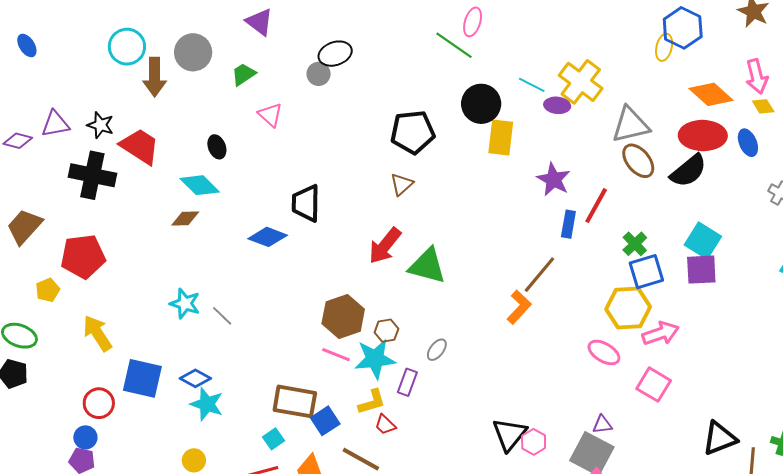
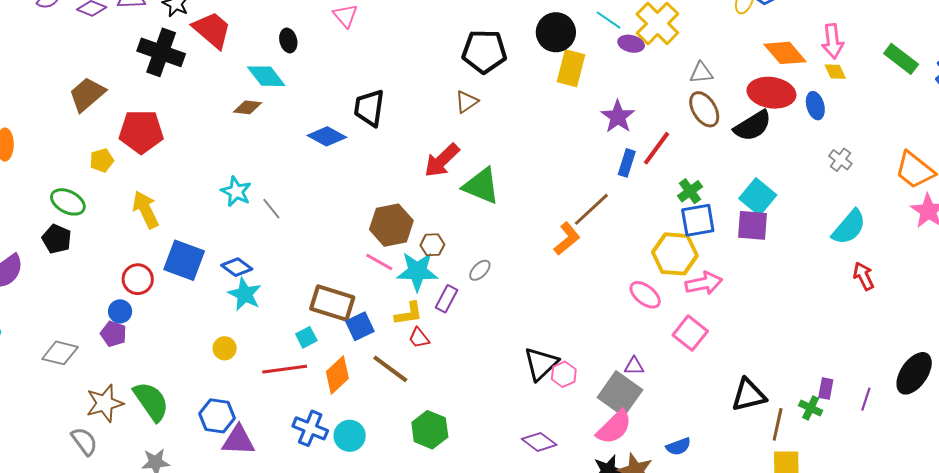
gray triangle: (631, 125) -> (701, 73), size x0.6

